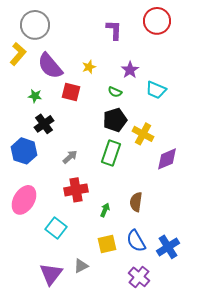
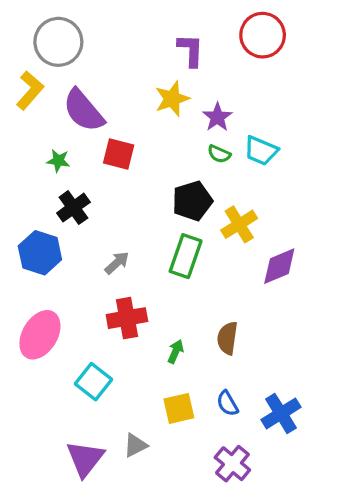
yellow star: (89, 67) -> (172, 99), moved, size x1.5
green semicircle: (115, 92) -> (219, 154), moved
yellow cross: (143, 134) -> (239, 224), turned 30
blue semicircle: (136, 241) -> (227, 403), size x0.7

